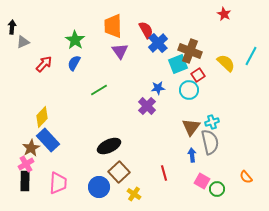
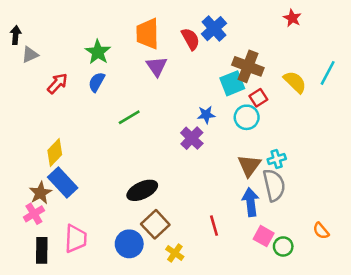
blue cross: (158, 43) -> (214, 29), moved
blue arrow: (192, 155) -> (251, 202), size x1.5
black rectangle: (25, 181) -> (42, 250), moved

